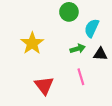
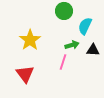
pink line: (81, 77) -> (63, 62), moved, turned 35
red triangle: (44, 85) -> (25, 74), moved

